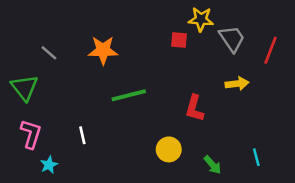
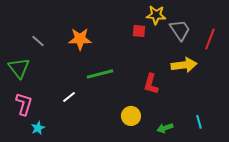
yellow arrow: (237, 84) -> (184, 65), size x1.4
white line: (82, 135) -> (69, 97), moved, turned 64
green arrow: (213, 165) -> (165, 128), turned 112

